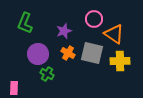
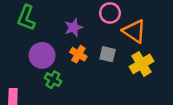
gray square: (92, 53) -> (108, 54), size x0.6
yellow cross: (120, 61) -> (141, 64), turned -30

